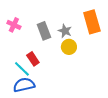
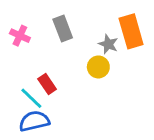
gray rectangle: (44, 31) -> (63, 28), moved
gray star: (65, 31) -> (108, 44), moved

